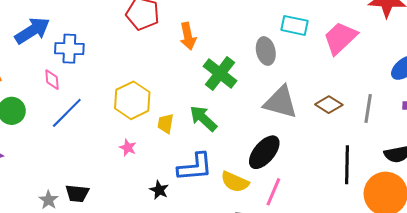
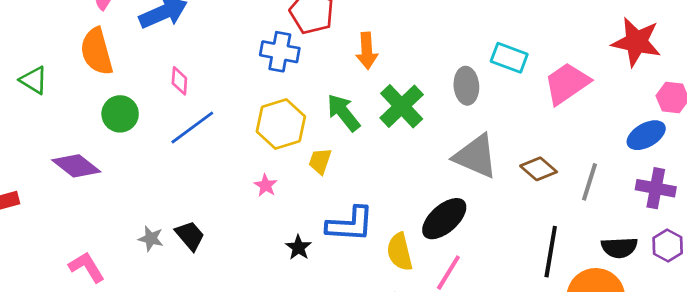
blue cross: (69, 49) -> (280, 52), moved
green arrow: (203, 118) -> (343, 113), moved
yellow semicircle: (235, 182) -> (400, 252), turned 44
black trapezoid: (77, 193) -> (190, 236), turned -145
gray star: (49, 200) -> (151, 239), turned -30

